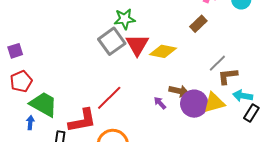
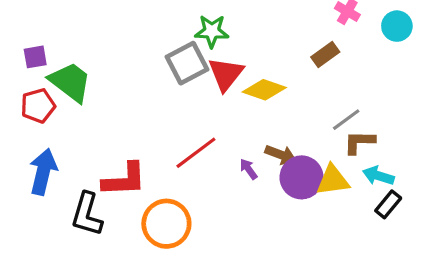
red line: (109, 98) -> (196, 153), moved
green trapezoid: (44, 104) -> (70, 82), moved
blue arrow: (30, 123) -> (43, 172), size x2.0

